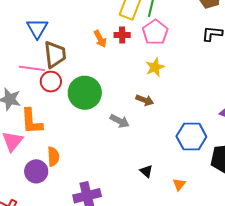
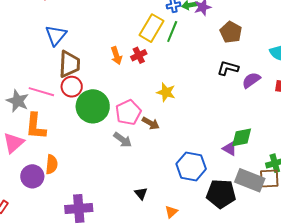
pink pentagon: (155, 32) -> (128, 112), moved
red cross: (122, 35) -> (139, 55), turned -35
yellow star: (155, 67) -> (166, 92), turned 30
pink line: (32, 68) -> (41, 92), moved
red circle: (51, 82) -> (72, 87), moved

